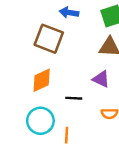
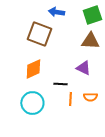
orange line: (67, 135) -> (70, 99), moved

